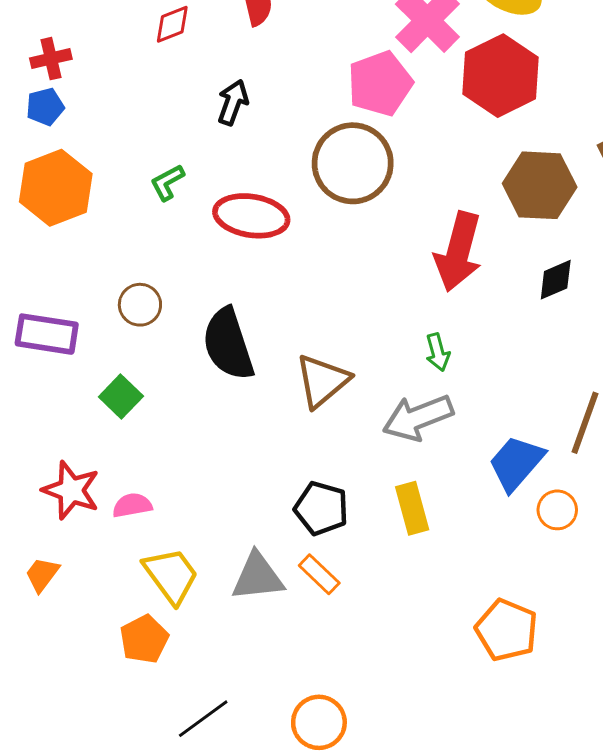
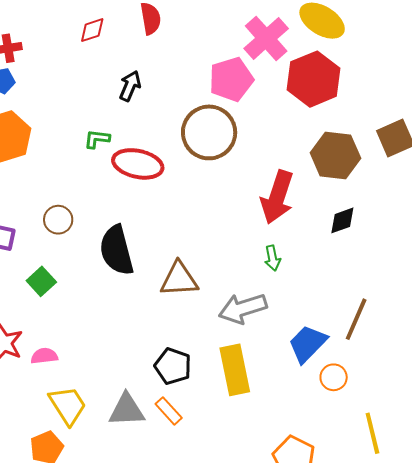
green L-shape: (167, 182) -> (97, 139), moved, turned 32
green arrow: (438, 352) -> (272, 258), moved
brown triangle: (322, 381) -> (179, 279), turned 33
yellow rectangle: (412, 508) -> (235, 370), size x1.4

